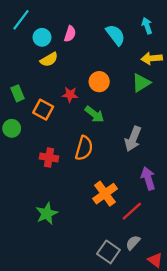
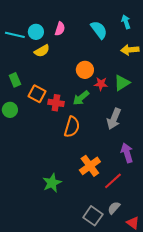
cyan line: (21, 20) -> (15, 35), moved, turned 66
green triangle: (141, 83) -> (122, 83), moved
red star: (70, 94) -> (101, 84), moved
green arrow: (94, 114) -> (81, 98), turned 102
red cross: (49, 157) -> (56, 103), moved
green star: (47, 213) -> (52, 183), moved

